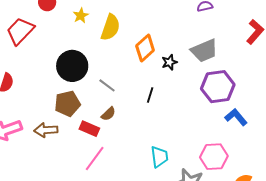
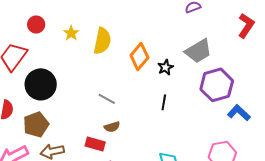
black circle: (72, 66) -> (41, 84), moved
black line: (150, 95) -> (164, 102), moved
brown pentagon: (67, 104) -> (36, 125), moved
brown semicircle: (108, 114) -> (112, 127), turned 35

